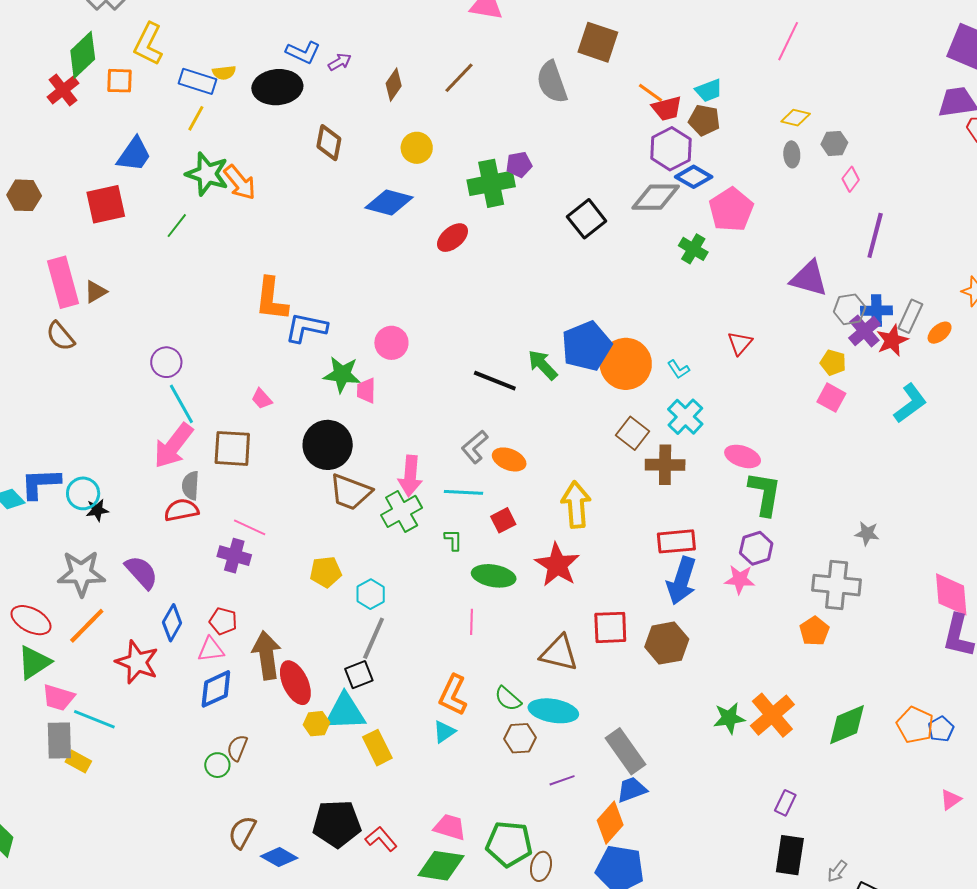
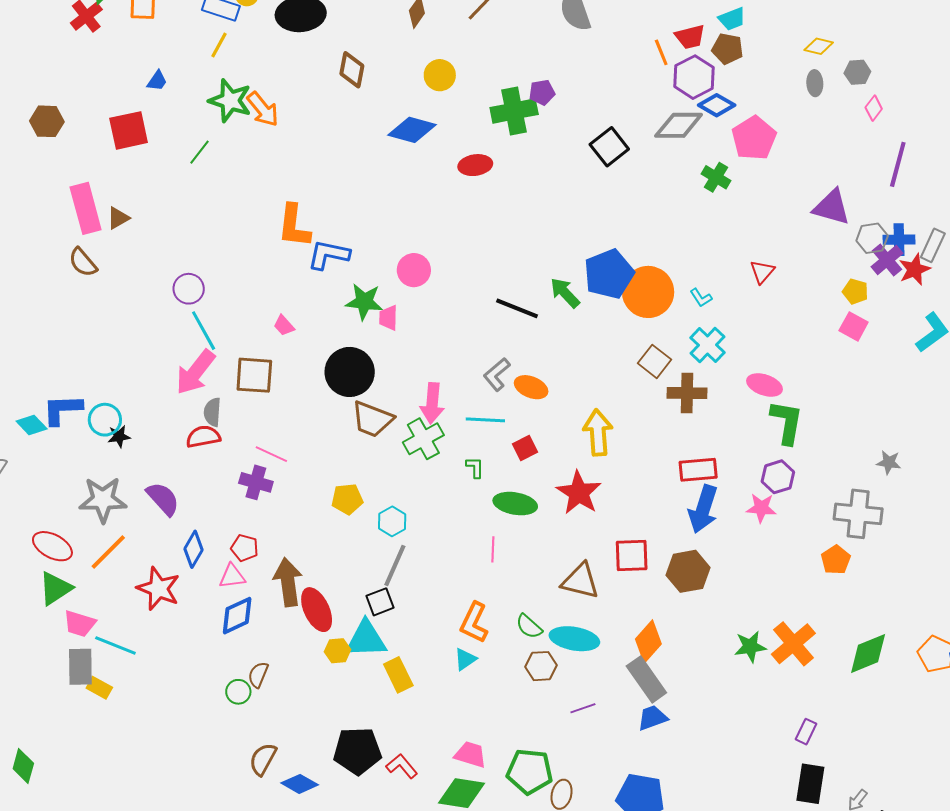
orange line: (651, 93) -> (661, 52), moved, turned 32
blue trapezoid: (134, 154) -> (157, 81), size x0.6
red ellipse: (453, 238) -> (475, 165), turned 32
orange diamond: (610, 823) -> (648, 641), moved

